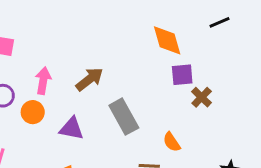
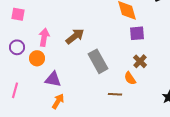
brown cross: (202, 97) -> (140, 61), moved
purple triangle: (72, 129) -> (53, 79), moved

